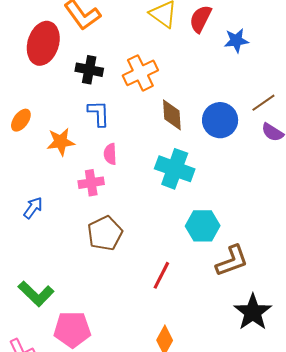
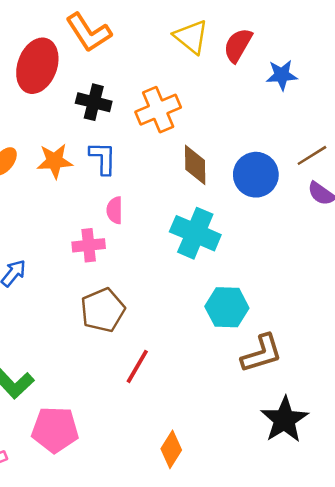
orange star: (61, 142) -> (55, 161), moved
red line: (161, 275) -> (137, 366), moved

